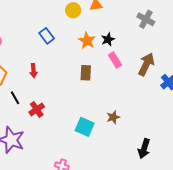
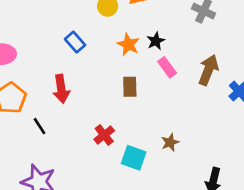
red arrow: (33, 71) -> (61, 89), size x1.5
red cross: (37, 109) -> (104, 135), moved

